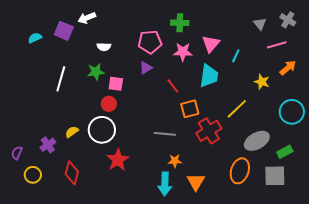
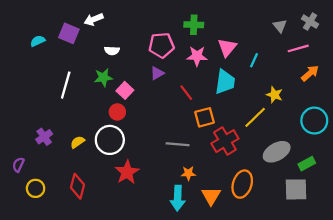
yellow star: (262, 82) -> (274, 95), moved
pink square: (116, 84) -> (125, 90), turned 35
purple cross: (48, 145) -> (44, 137), moved
orange ellipse: (240, 171) -> (242, 184), moved

